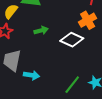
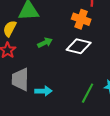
orange cross: (88, 20) -> (81, 19), moved, turned -30

